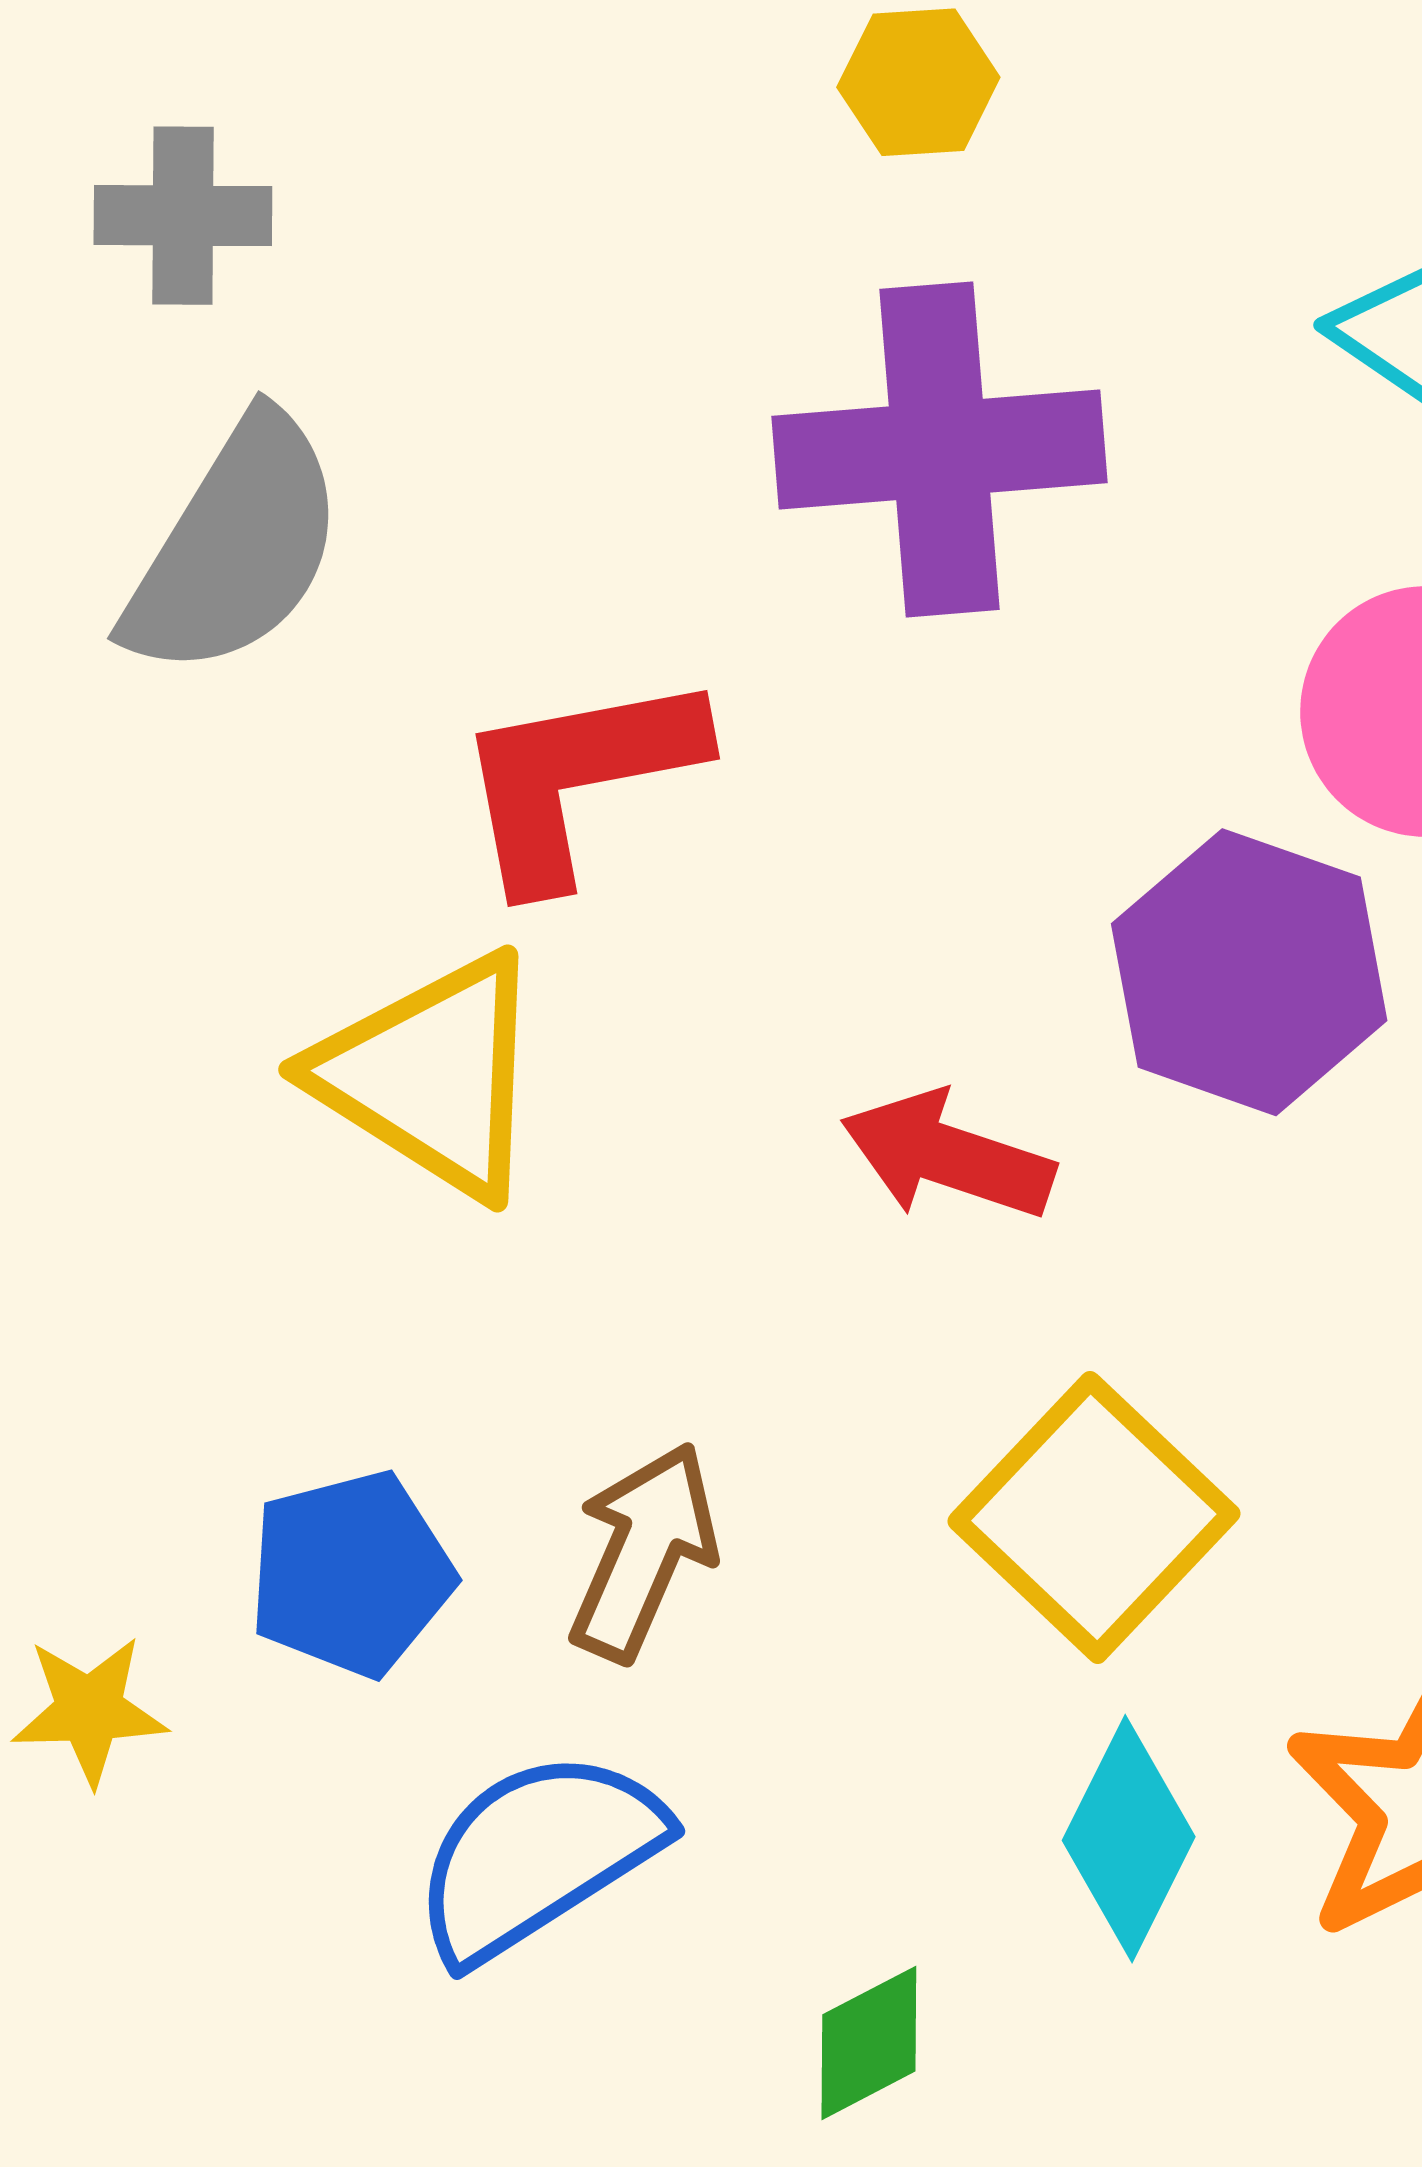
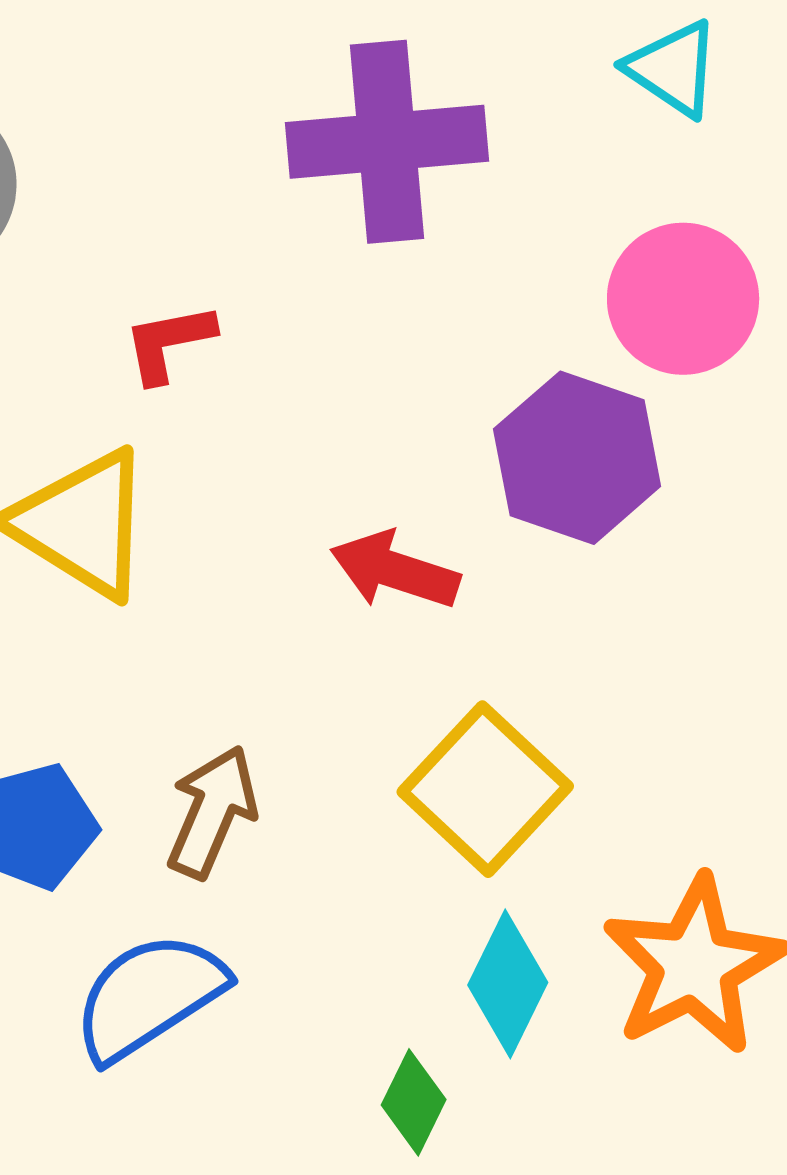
red L-shape: (578, 778) -> (169, 343), size x0.6
green diamond: (869, 2043) -> (414, 1102), moved, turned -36

